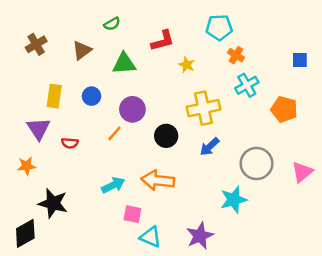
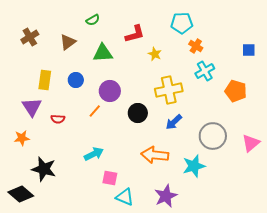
orange arrow: (158, 180) -> (155, 155), moved
black diamond: (25, 233) -> (21, 194), turned 70

